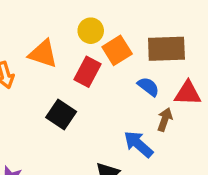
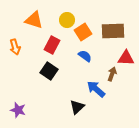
orange triangle: (43, 54) -> (34, 20), moved
red rectangle: (87, 72) -> (52, 45), moved
blue semicircle: (148, 87) -> (85, 56), moved

